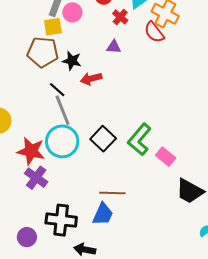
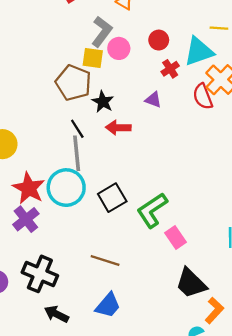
blue trapezoid: (103, 214) -> (108, 305), moved

